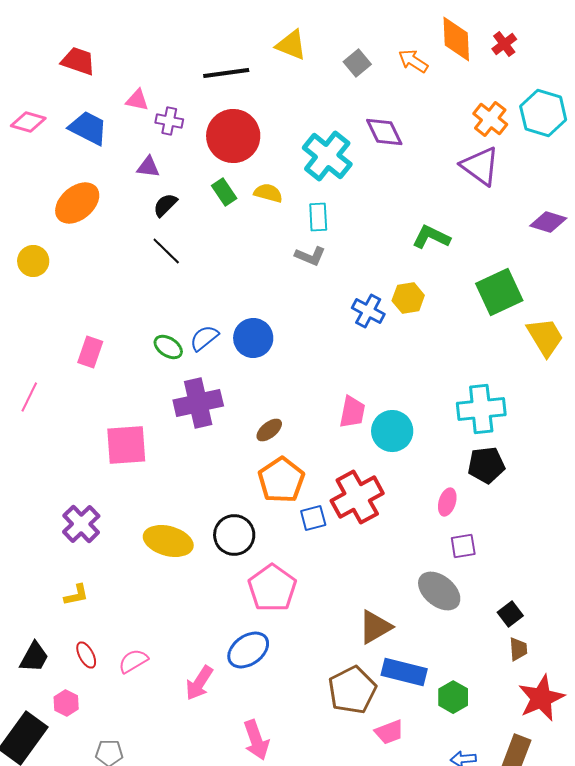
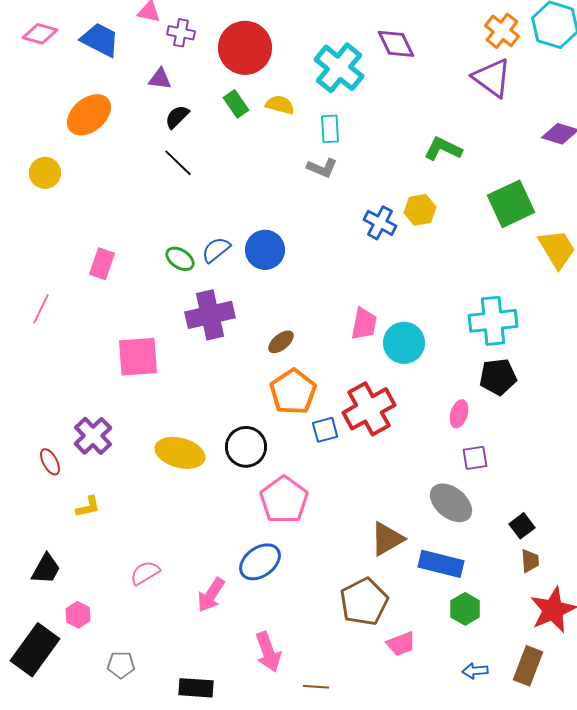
red ellipse: (86, 655) -> (50, 462), moved
blue rectangle: (404, 672) -> (441, 564), moved

